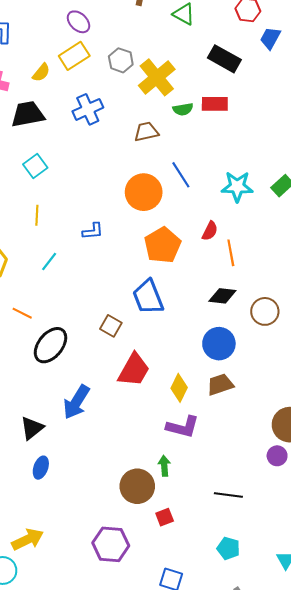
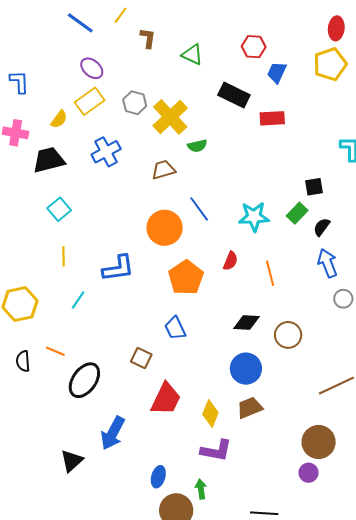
red rectangle: (215, 104) -> (272, 118), moved
blue L-shape: (93, 231) -> (118, 268), size x1.6
orange line: (231, 253) -> (270, 273), moved
blue trapezoid: (148, 297) -> (175, 328), size x0.7
blue ellipse: (41, 468) -> (158, 477), moved

